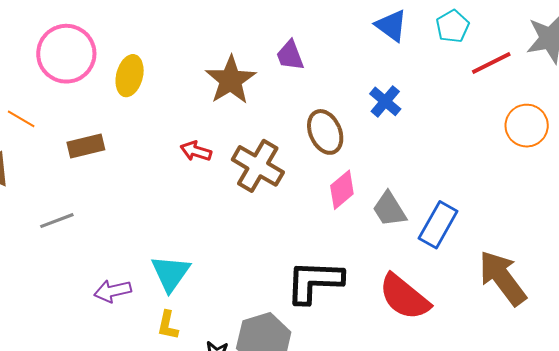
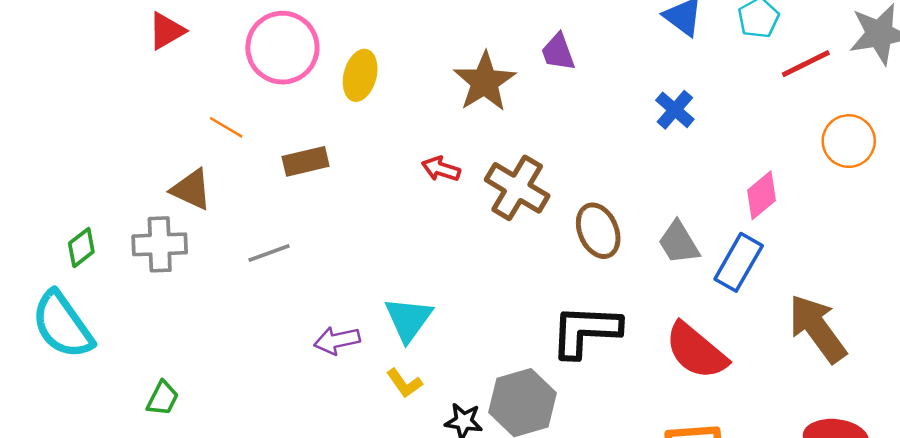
brown ellipse: (325, 132) -> (598, 231), moved
pink diamond: (342, 190) -> (761, 195), moved
yellow L-shape: (168, 325) -> (404, 383), turned -48

